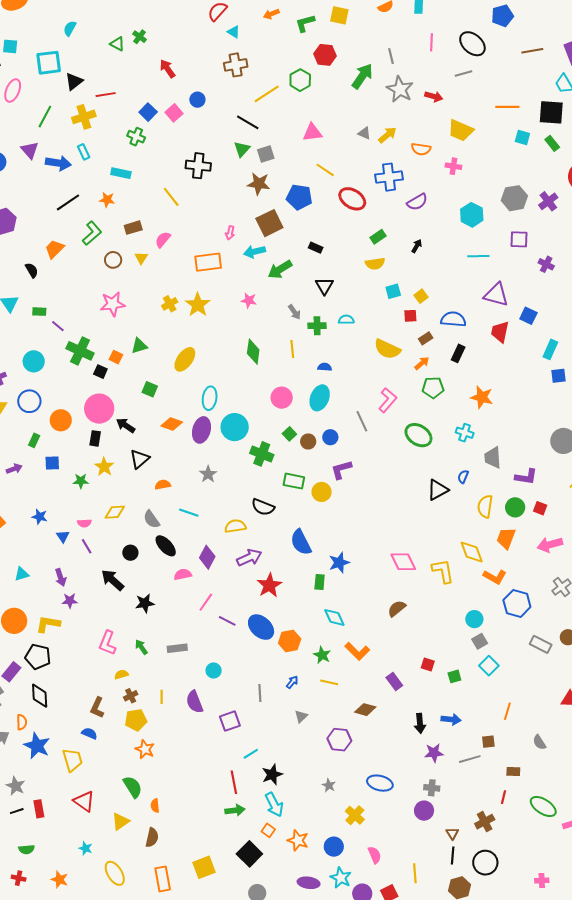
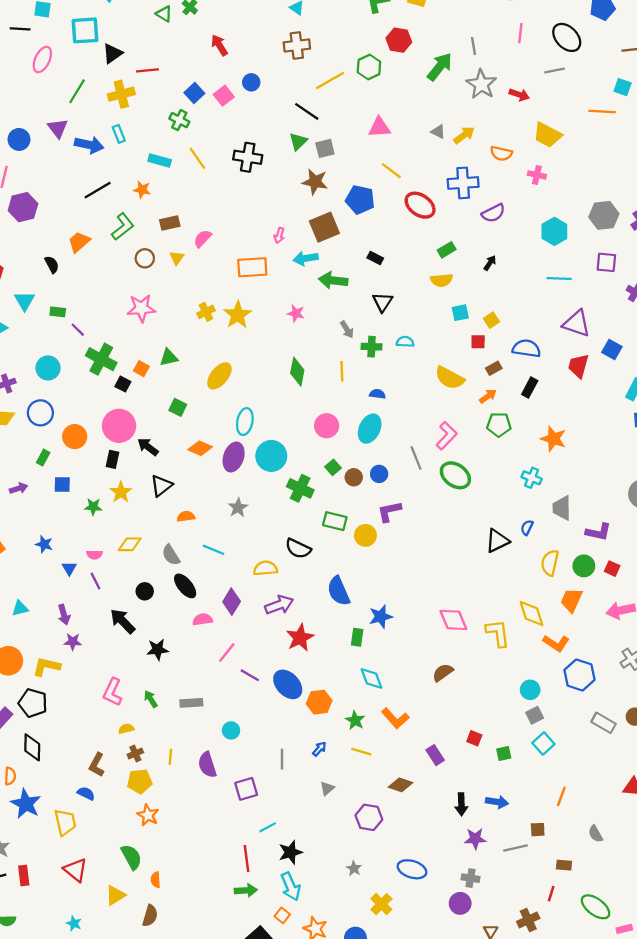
cyan square: (522, 137) -> (623, 87), moved
yellow line: (171, 197) -> (197, 158), moved
green arrow: (280, 269) -> (333, 280), turned 35
green ellipse: (418, 435) -> (455, 475), moved

